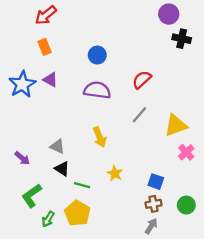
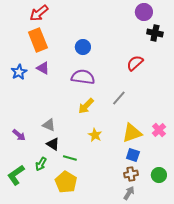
orange rectangle: (45, 47) -> (38, 40), size x1.6
red semicircle: (142, 80) -> (135, 63), moved
blue star: (22, 84) -> (19, 72), size x0.7
yellow triangle: (176, 125) -> (132, 133), moved
yellow arrow: (100, 137) -> (86, 106), moved, turned 66
yellow star: (115, 173) -> (95, 135), moved
green L-shape: (32, 196) -> (16, 175), moved
green arrow: (48, 219) -> (41, 164), moved

